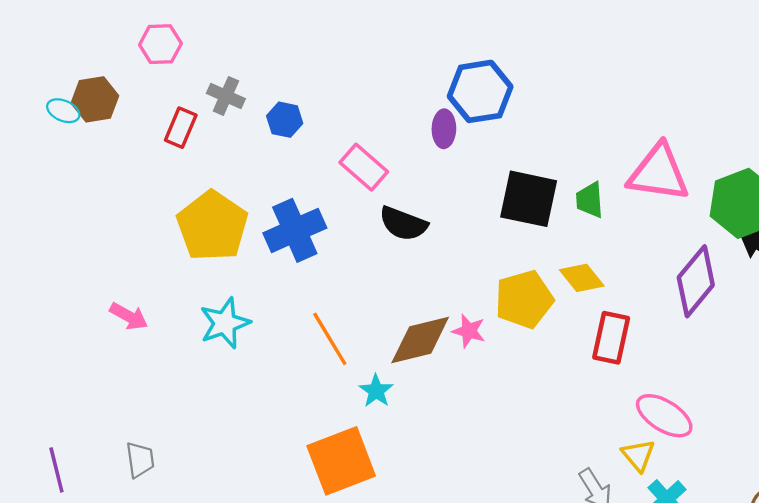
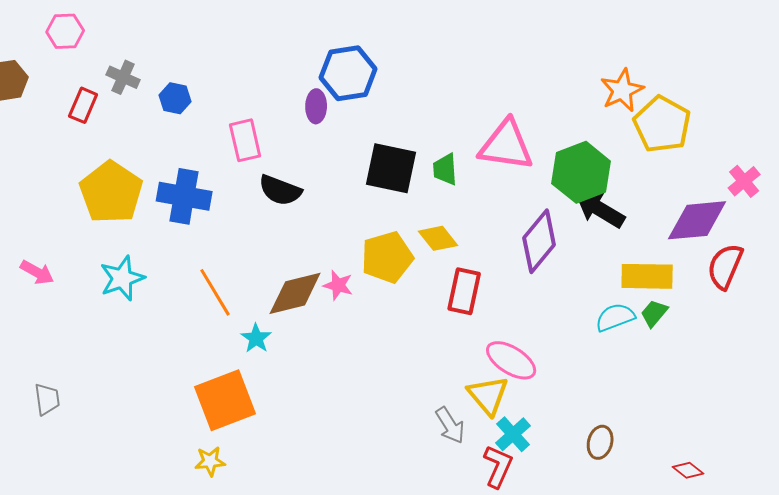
pink rectangle: (364, 167) -> (245, 140), turned 36
blue cross: (295, 230) -> (184, 196), turned 34
yellow triangle: (638, 455) -> (488, 395), size x1.4

